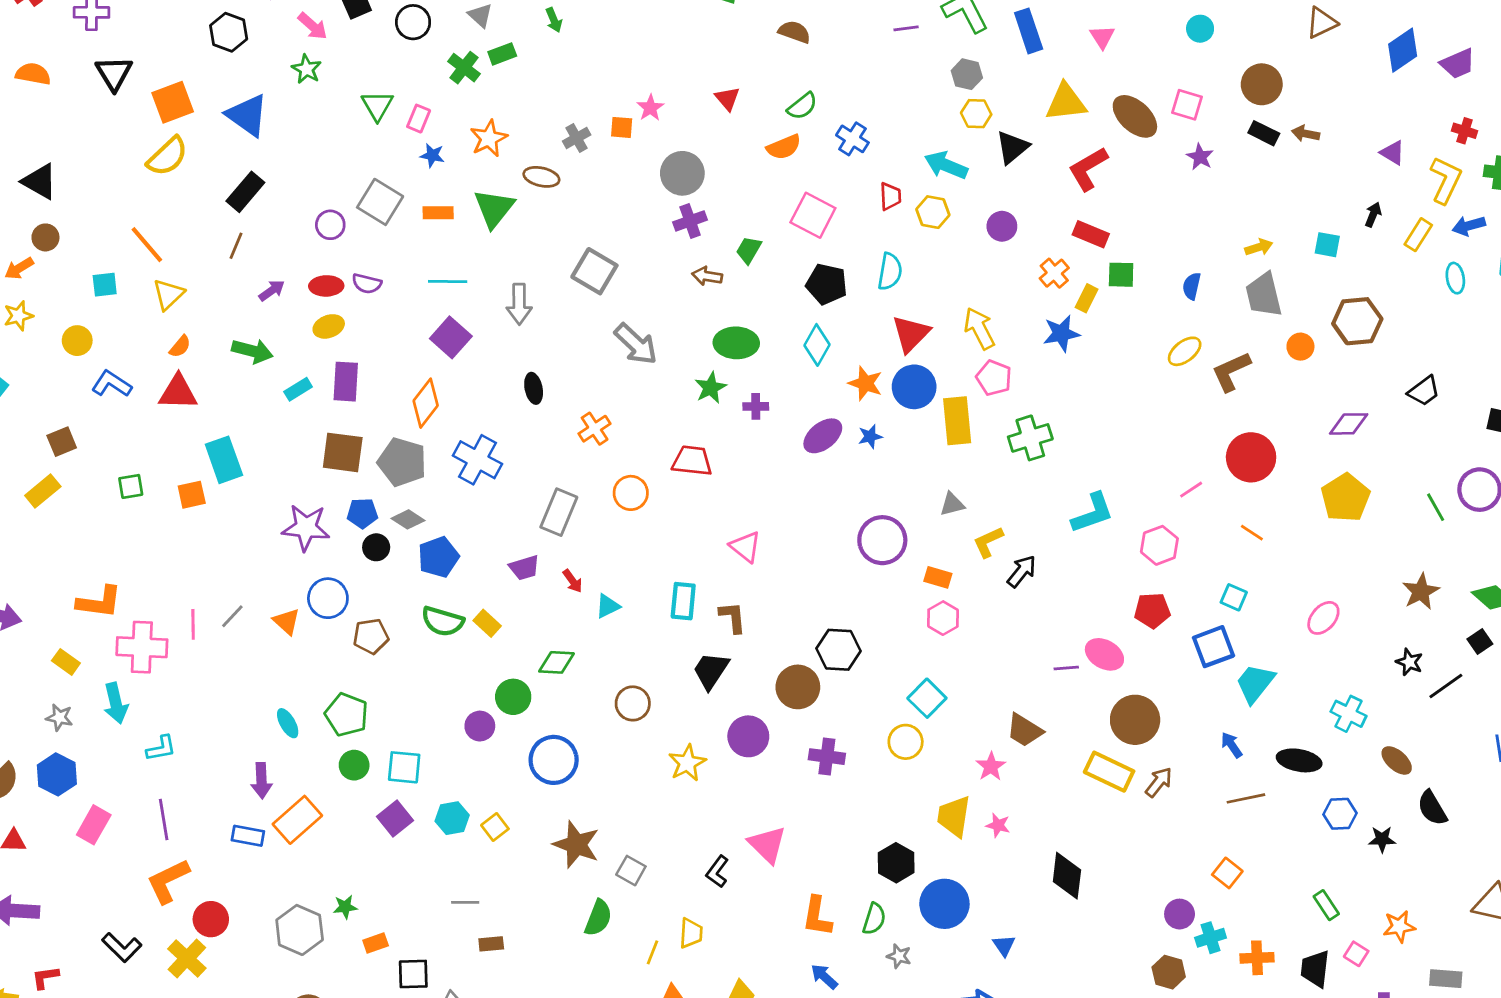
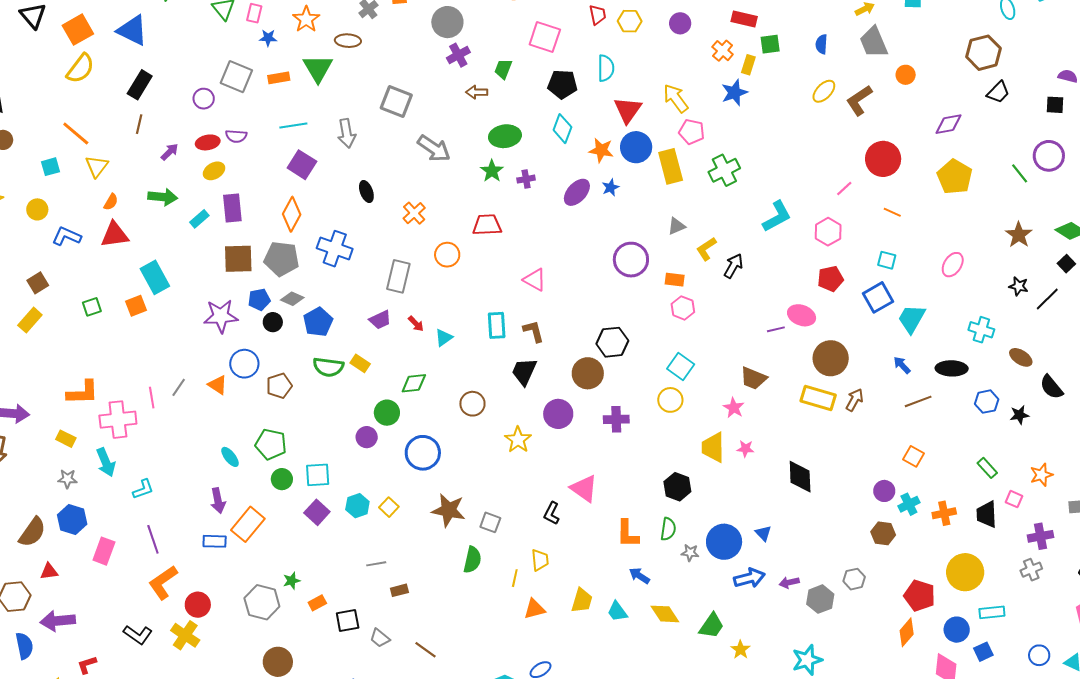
brown hexagon: (1357, 321) -> (984, 53), moved
blue circle: (944, 904) -> (724, 542), moved

